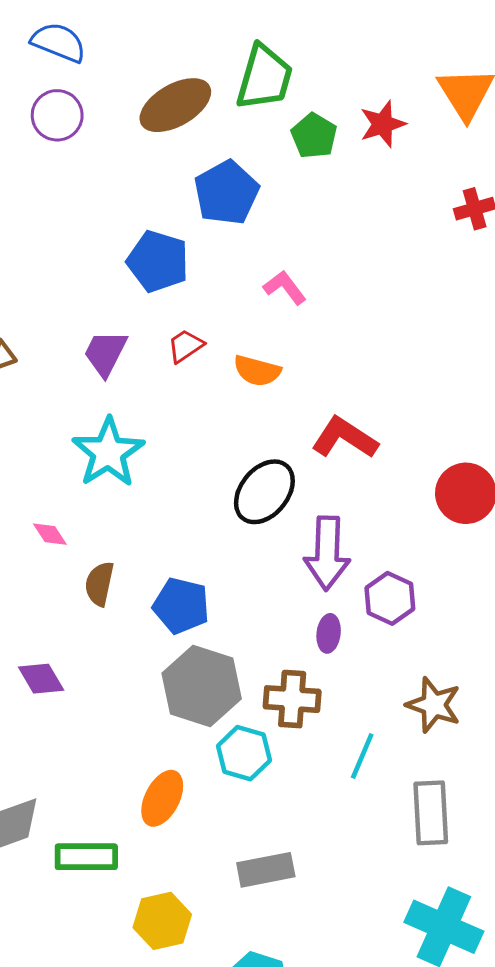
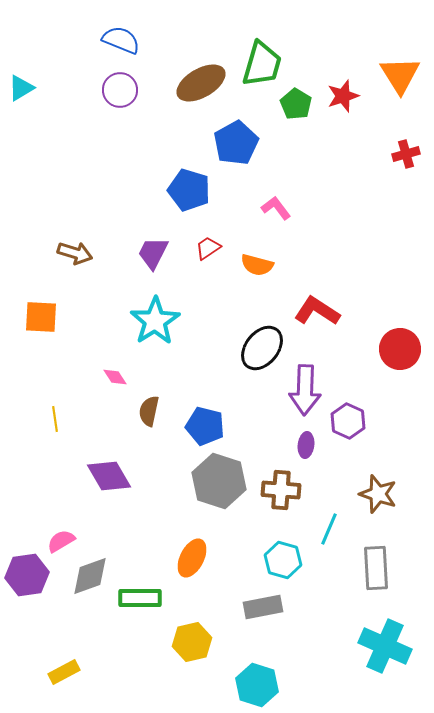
purple diamond: (41, 679) -> (109, 476), size x1.4
cyan hexagon: (244, 753) -> (283, 560), moved

